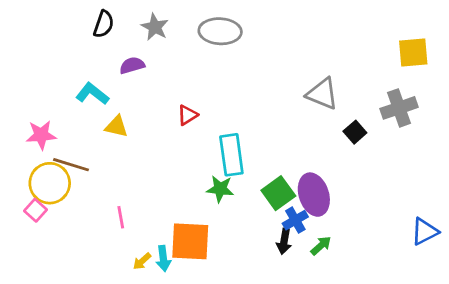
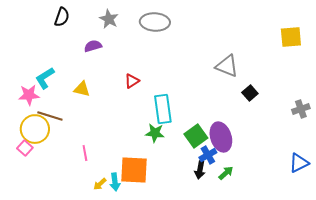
black semicircle: (104, 24) -> (62, 17), moved
cyan L-shape: (92, 94) -> (45, 78), moved, turned -70
gray cross: (399, 108) -> (301, 109), moved, size x0.7

